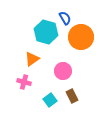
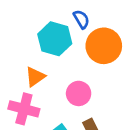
pink cross: (24, 82) -> (24, 109), size x1.5

